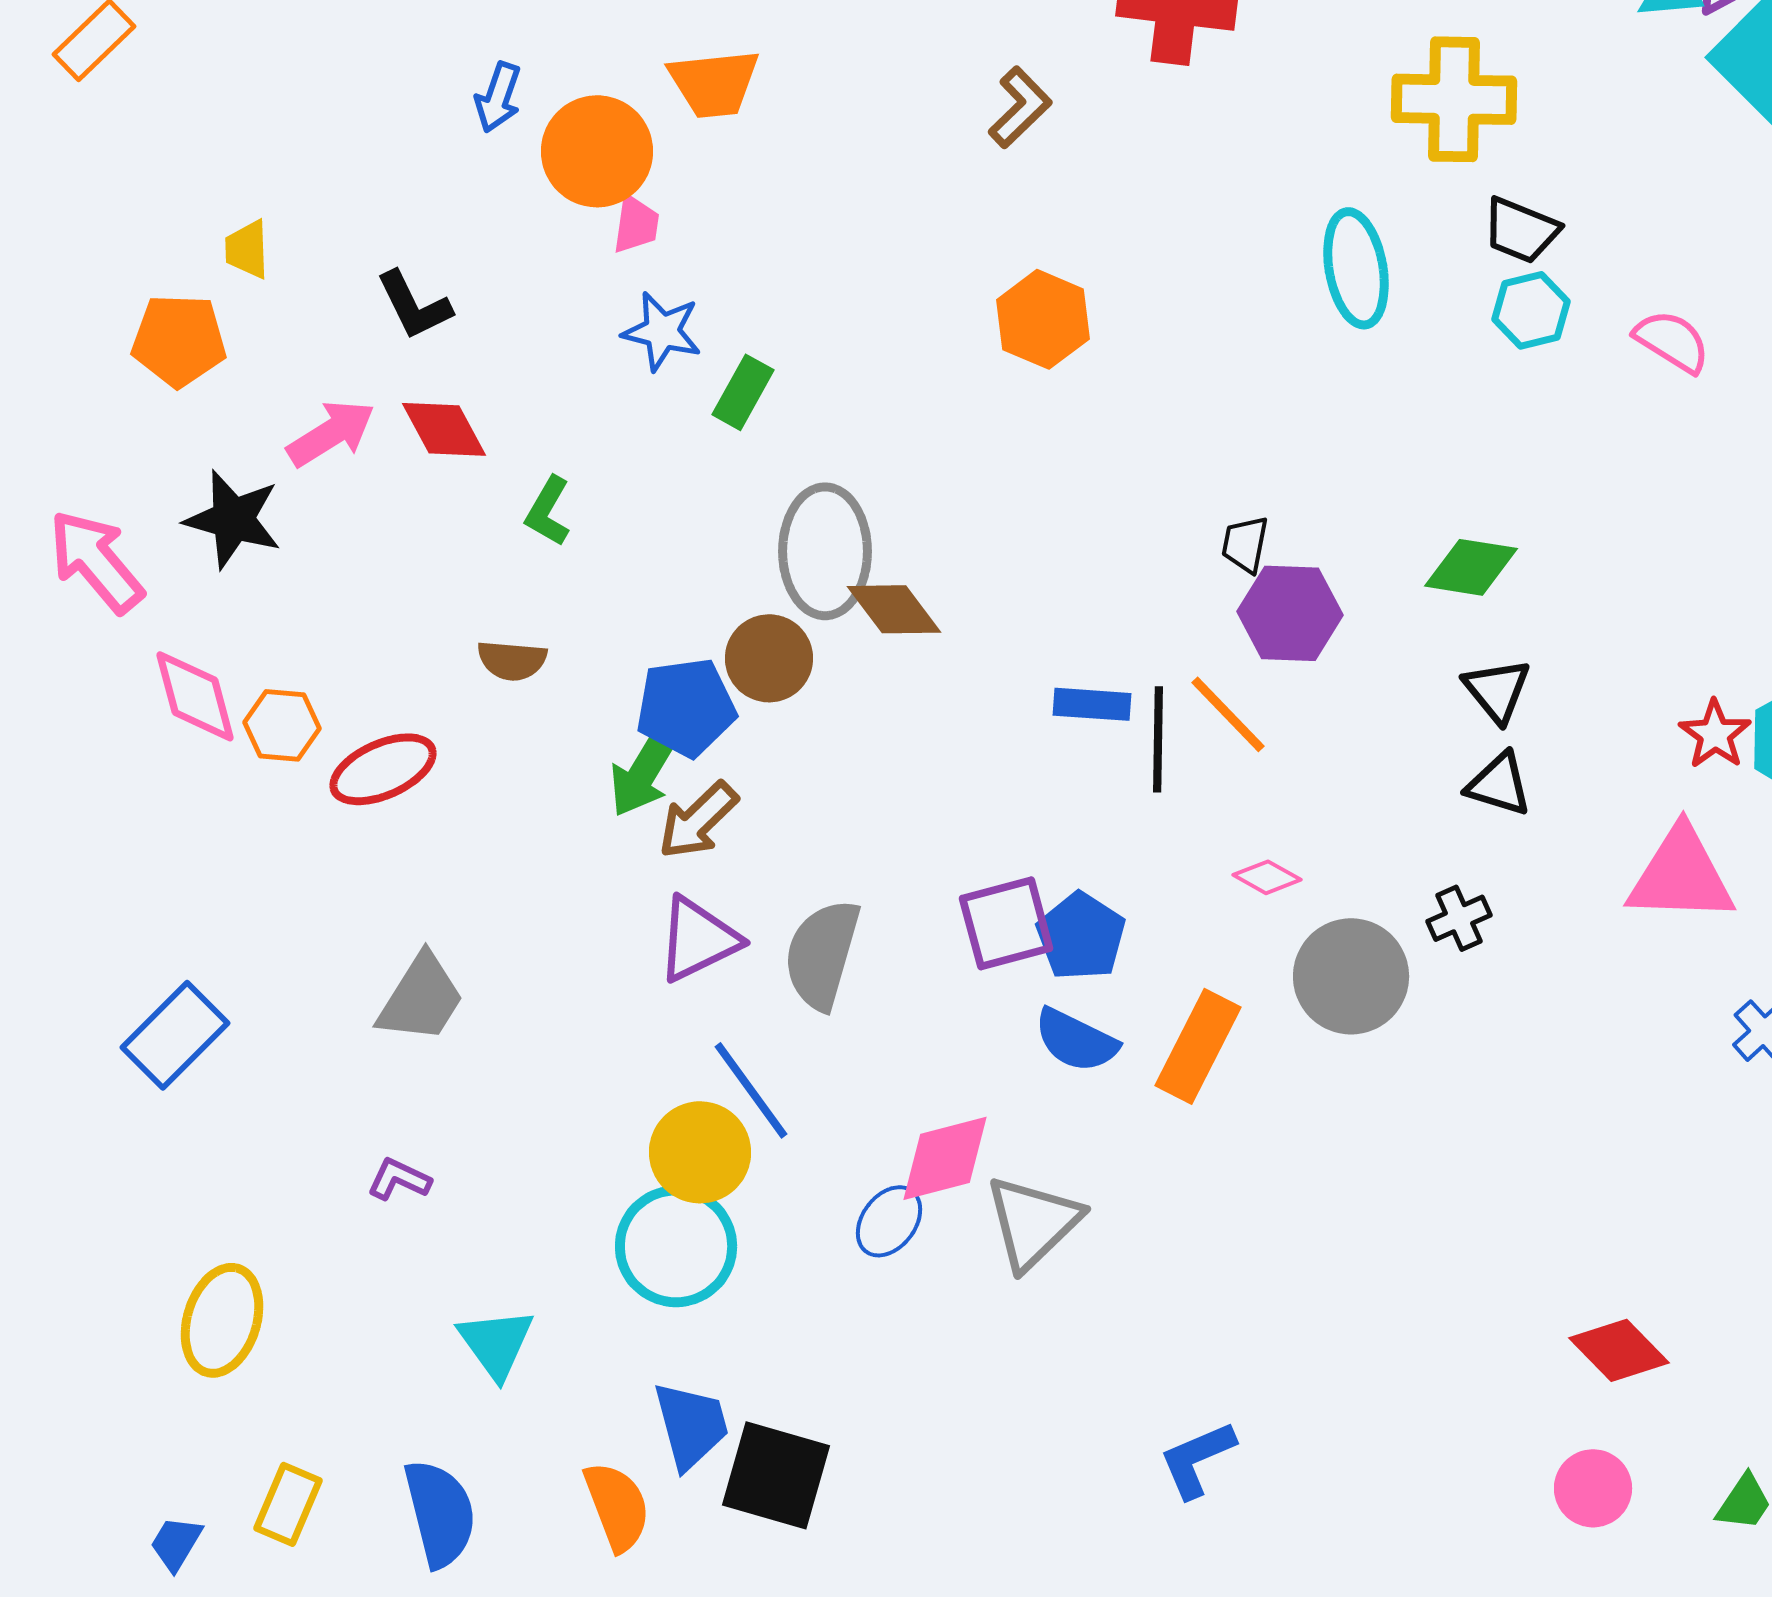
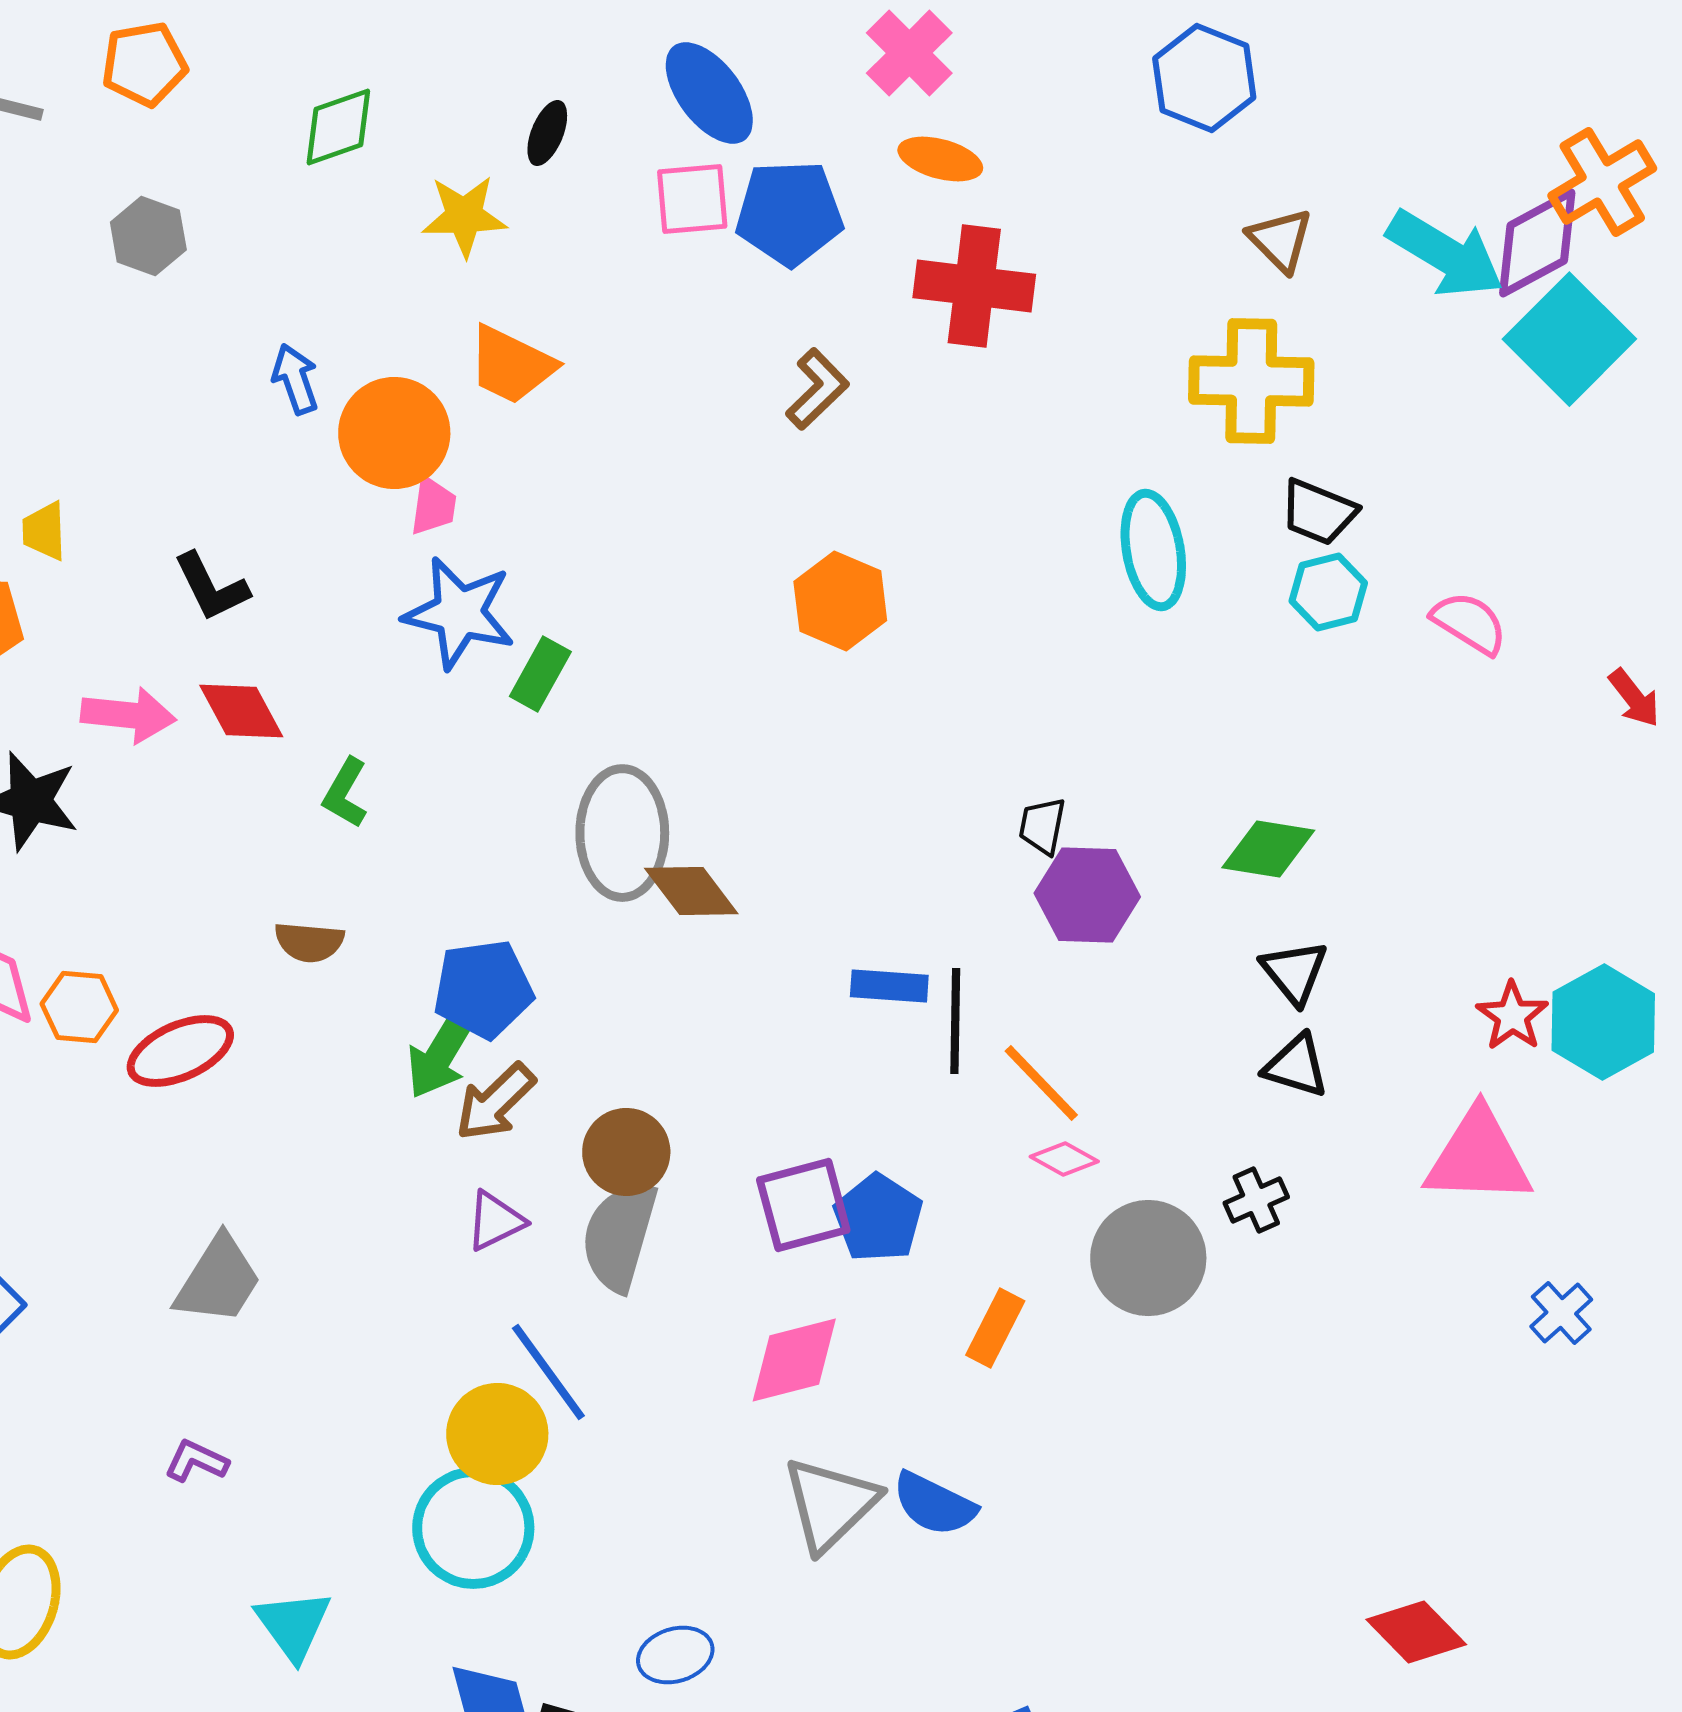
orange trapezoid: (714, 83) -> (511, 365), turned 32
blue arrow: (498, 97) -> (295, 379), turned 142
blue star: (662, 331) -> (459, 613), size x1.4
pink arrow: (331, 433) -> (128, 715), turned 38
brown circle: (769, 658) -> (626, 1152), moved
orange line: (1228, 714) -> (1041, 1083), moved
purple triangle: (698, 939) -> (495, 1221), size x0.7
blue semicircle: (1076, 1040) -> (934, 1504), moved
orange rectangle: (1198, 1046) -> (995, 1328), size x0.7
pink diamond: (945, 1158) -> (794, 1360), moved
blue ellipse: (889, 1221) -> (675, 1655), moved, turned 36

